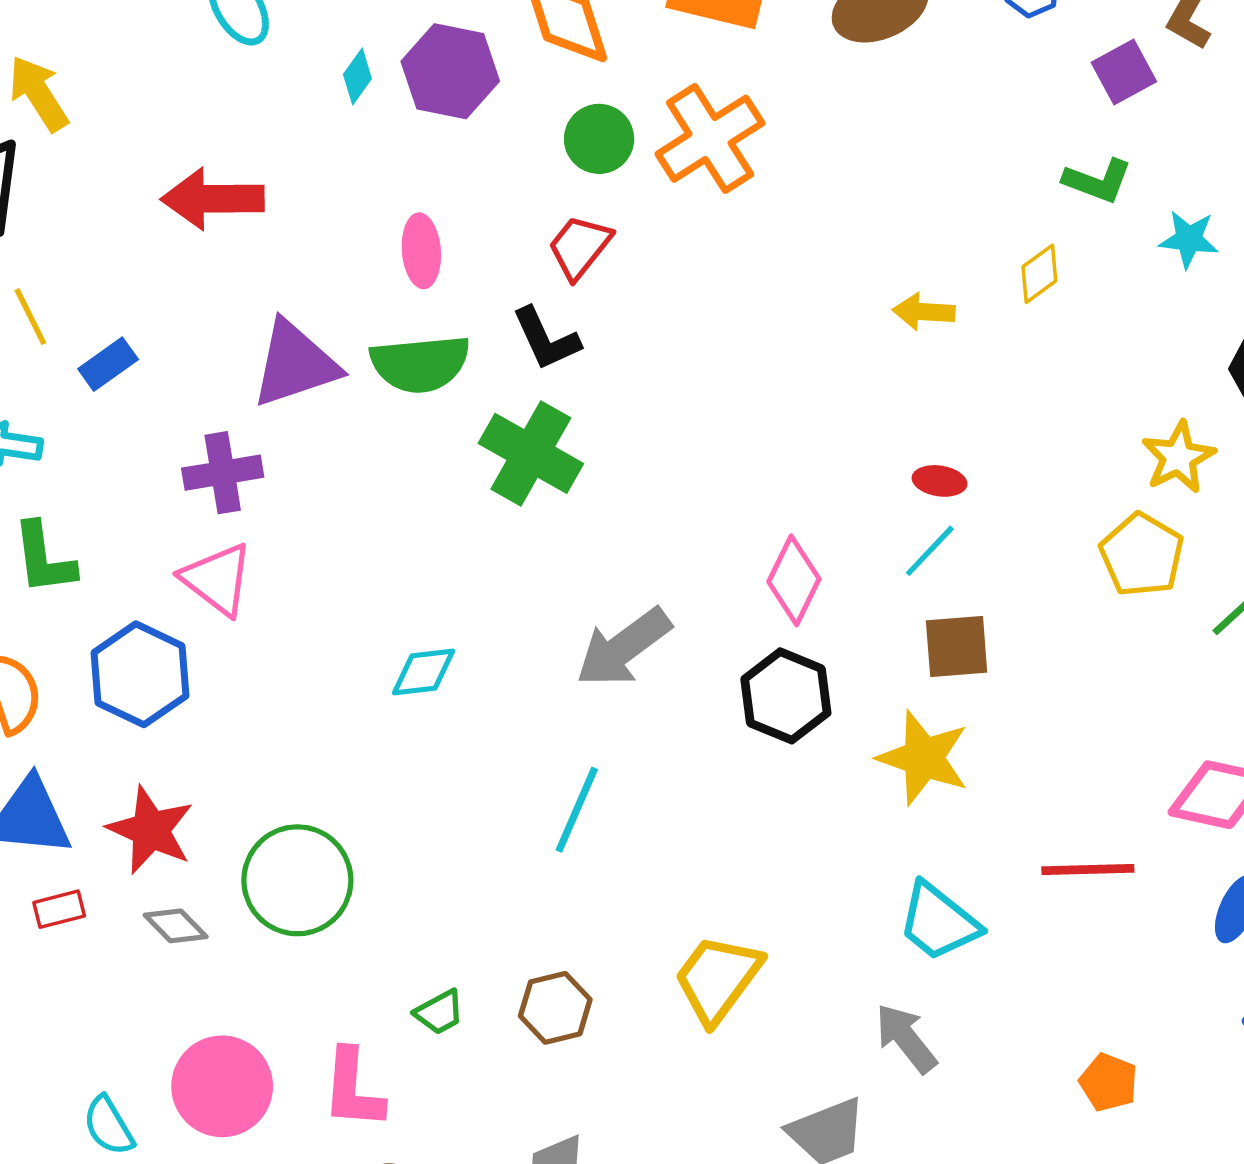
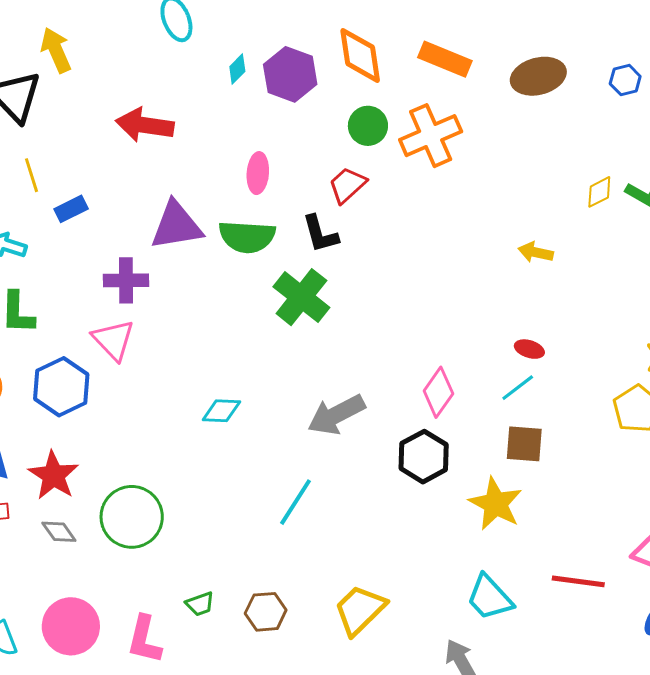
yellow diamond: (1039, 274) -> (599, 192), moved

